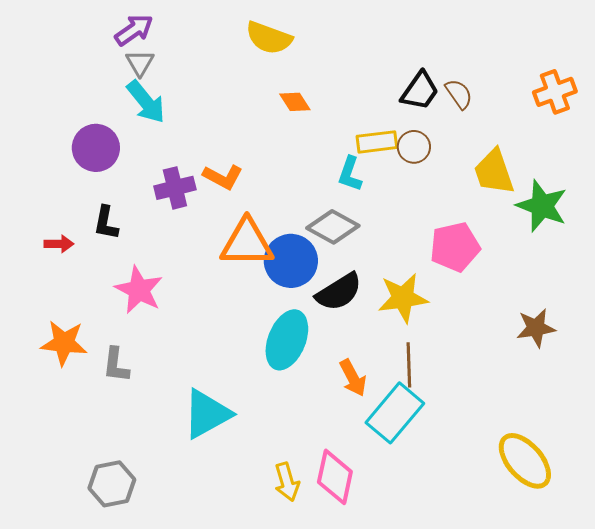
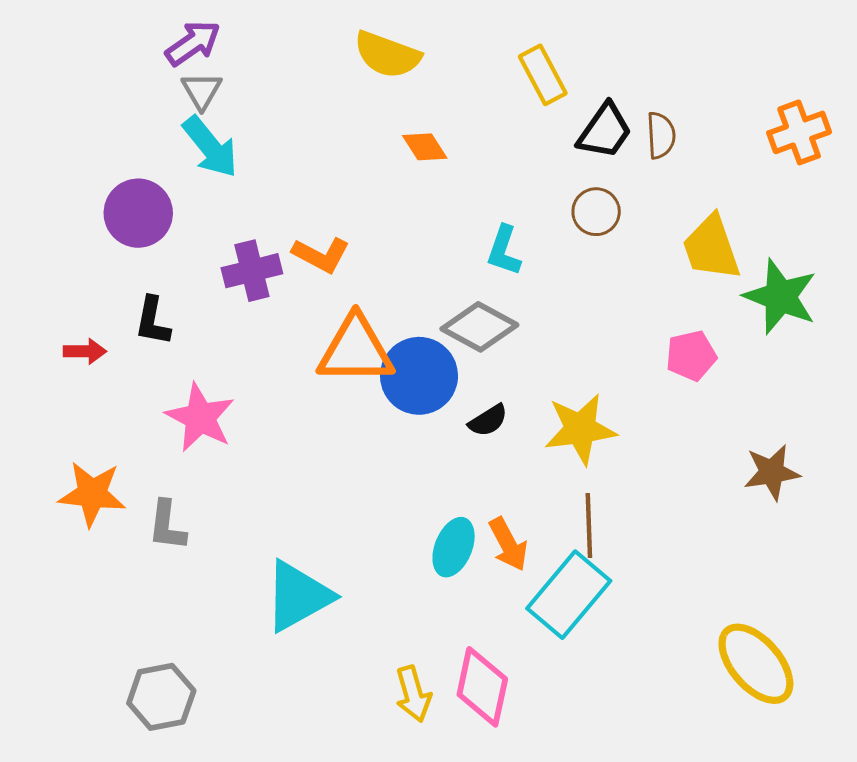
brown semicircle: (459, 94) -> (661, 135), turned 32
yellow rectangle: (377, 142) -> (543, 75), moved, turned 69
pink pentagon: (455, 247) -> (691, 356), moved, size x0.7
black semicircle: (339, 292) -> (488, 420), size x0.6
cyan ellipse: (287, 340) -> (454, 547), moved, size x0.7

